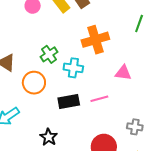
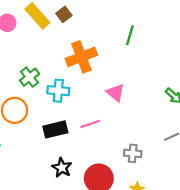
pink triangle: (123, 73) -> (115, 93), turned 36
black star: (49, 137) -> (62, 168), moved

